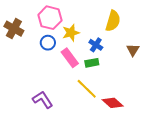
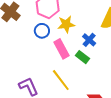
green rectangle: (92, 63) -> (82, 57), turned 40
yellow line: (87, 89) -> (61, 80), moved

